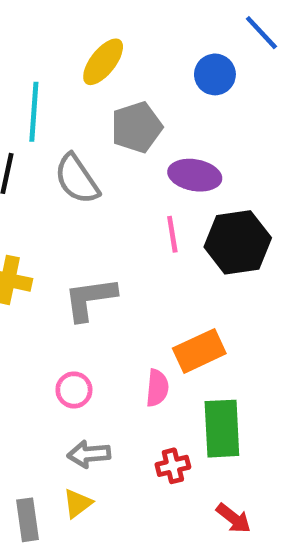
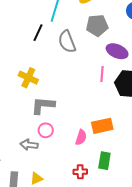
gray L-shape: (90, 299) -> (43, 105), moved
green rectangle: (222, 429) -> (104, 161), size x0.7
gray arrow: (89, 454) -> (29, 145), moved

